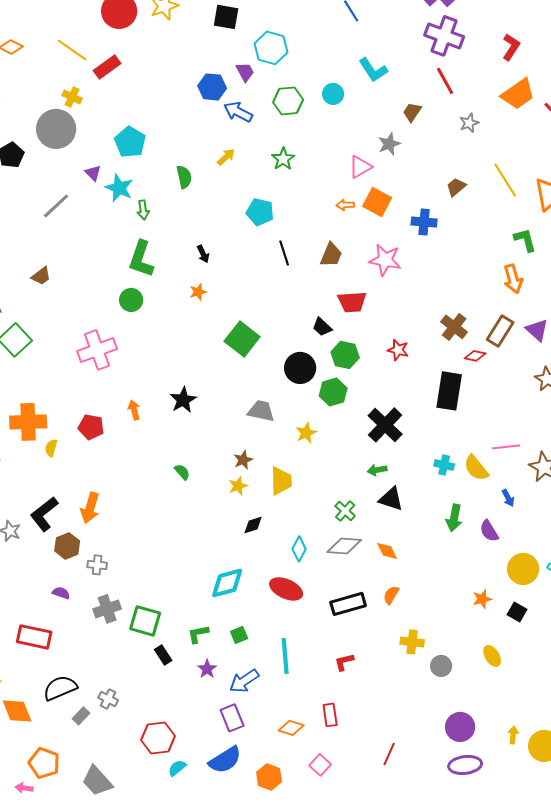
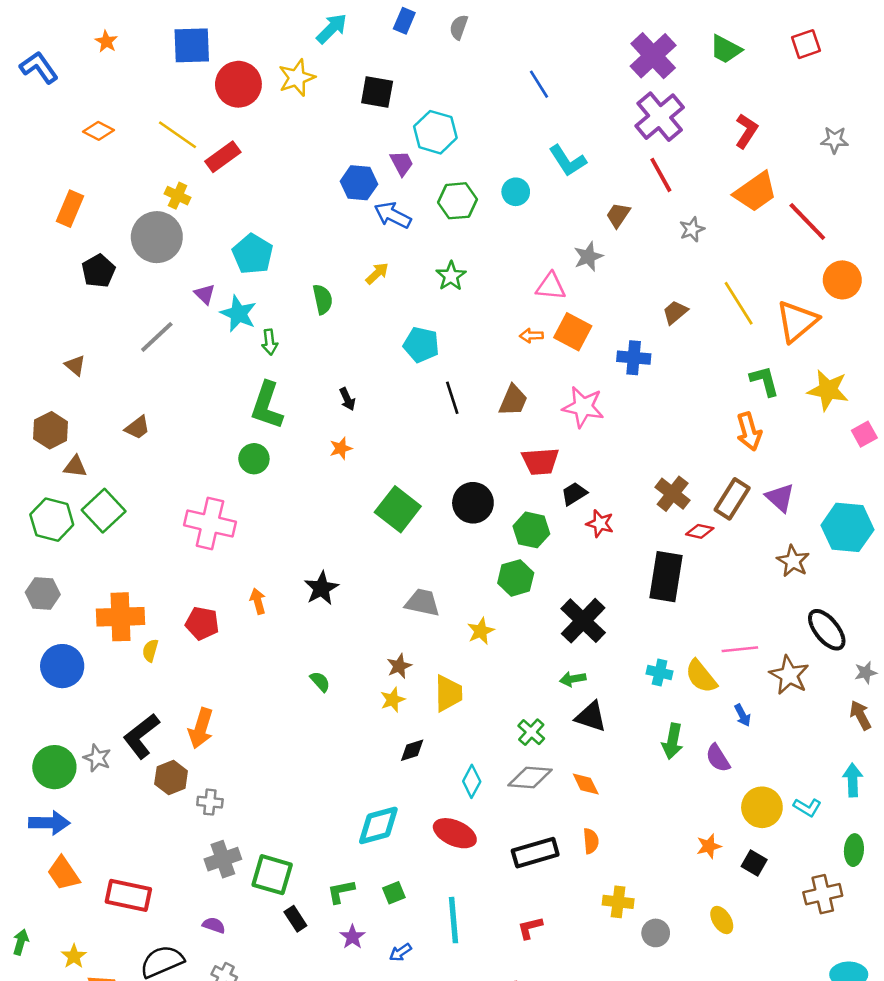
purple cross: (444, 36) -> (660, 117), turned 30
pink triangle: (360, 167) -> (551, 286), turned 35
black trapezoid: (322, 327) -> (574, 494), moved, turned 105
pink cross: (97, 350) -> (210, 524), turned 33
black circle: (300, 368) -> (473, 503), moved
purple semicircle: (61, 593) -> (214, 925), moved
orange semicircle: (391, 595) -> (591, 841), turned 144
blue arrow: (244, 681) -> (400, 952), size x0.6

